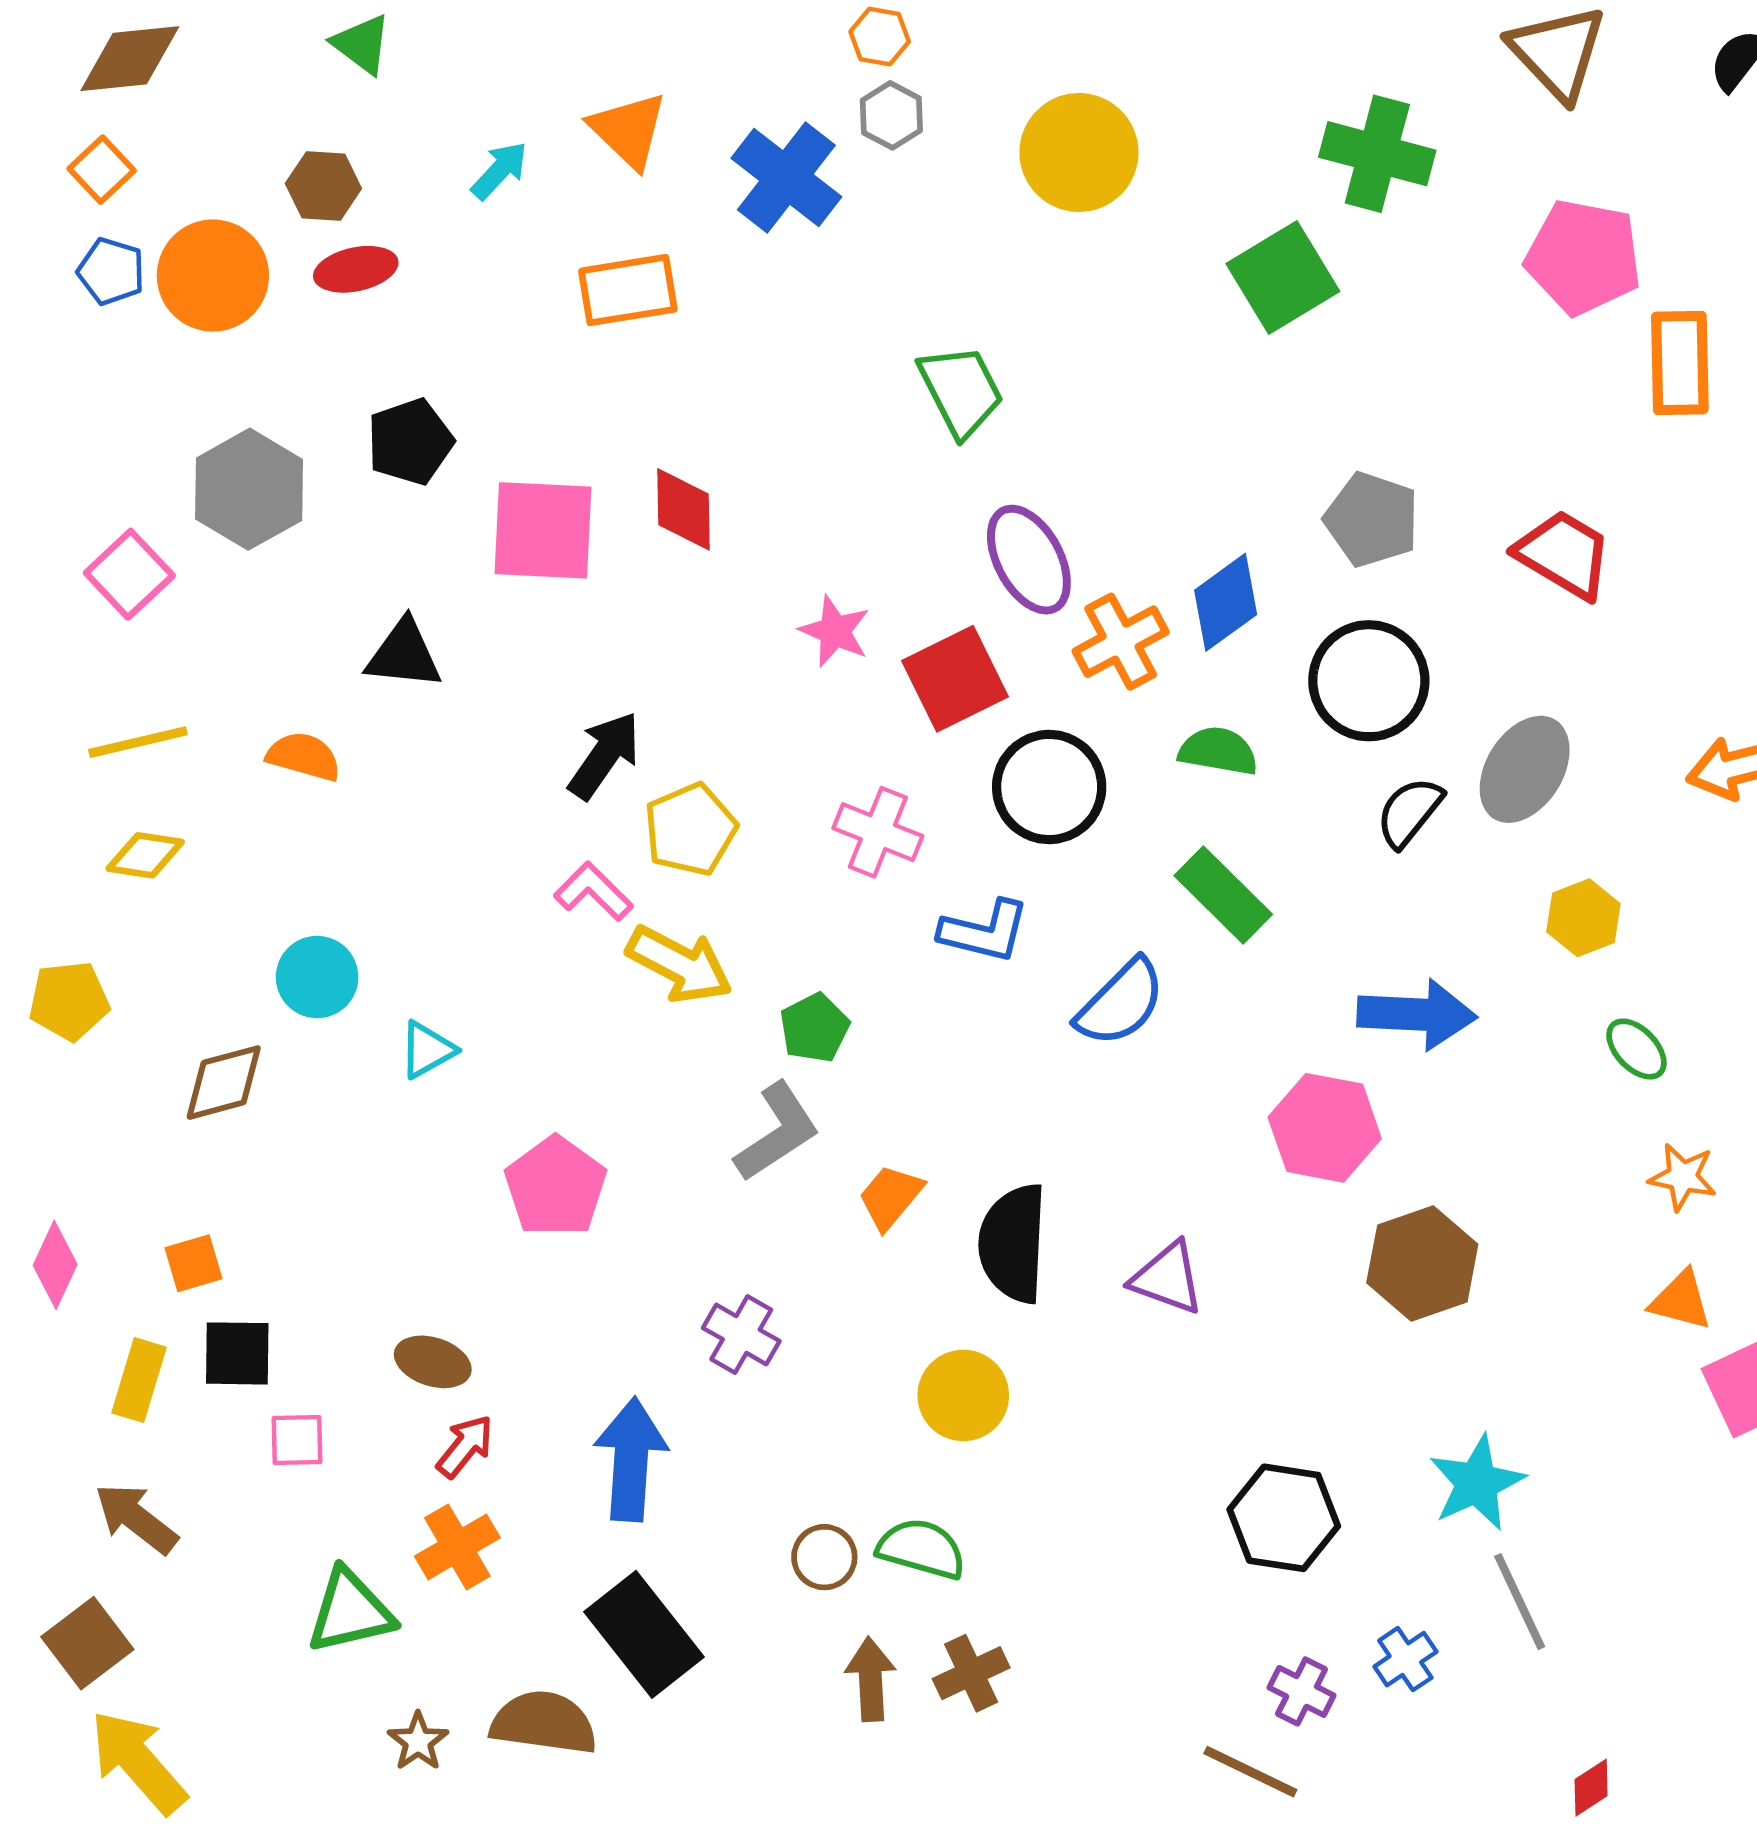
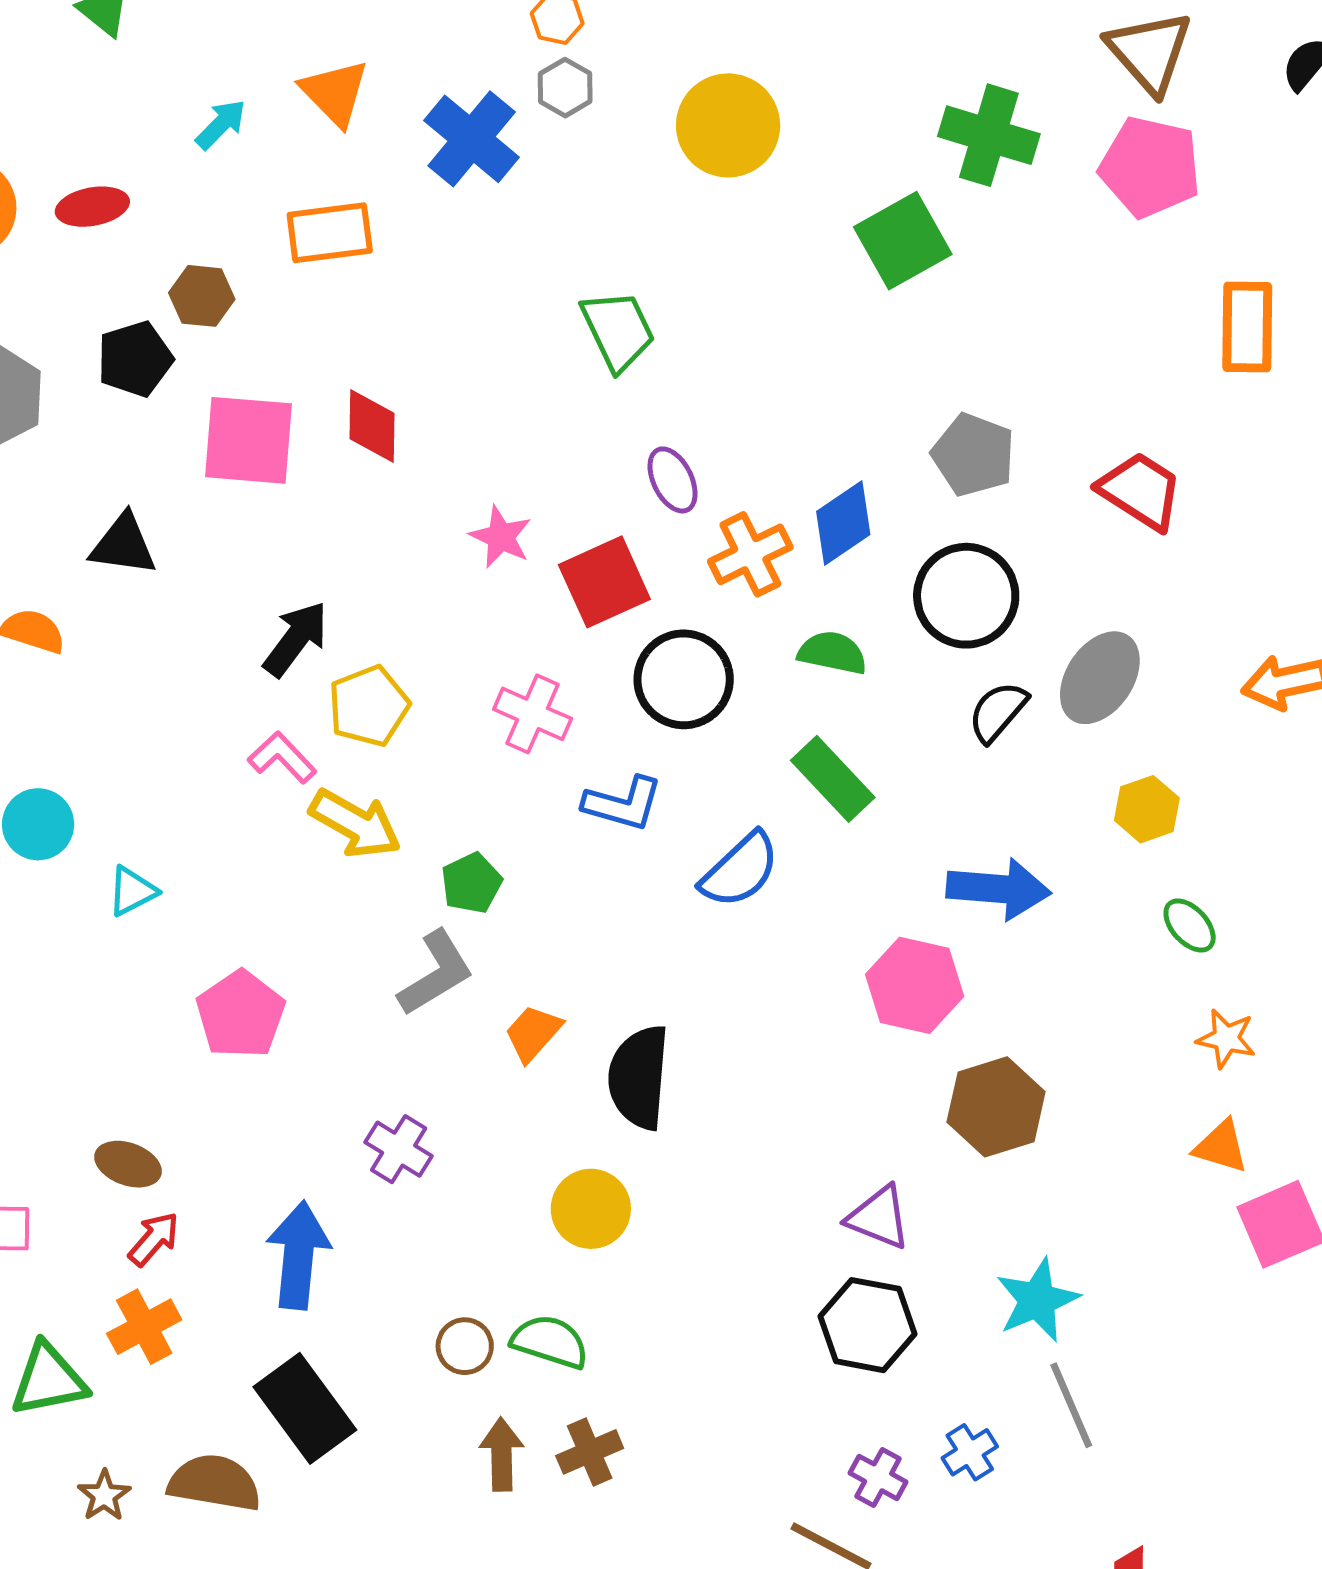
brown hexagon: (323, 186) -> (202, 296), moved
pink pentagon: (1583, 257) -> (1150, 167), moved
purple ellipse: (1029, 560) -> (673, 480), size x0.7
purple triangle: (1167, 1278) -> (879, 1217), moved

